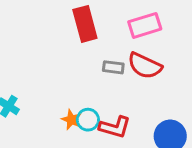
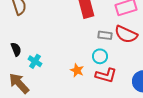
cyan circle: (88, 120) -> (100, 56), moved

